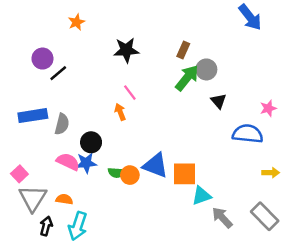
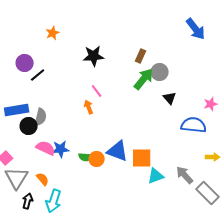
black circle: (91, 142) -> (29, 126), moved
orange semicircle: (64, 199) -> (43, 179), turned 40
gray arrow: (222, 218) -> (185, 175), moved

